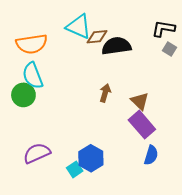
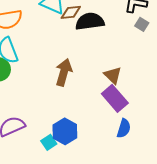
brown arrow: (105, 93) -> (64, 72), moved, size x1.5

